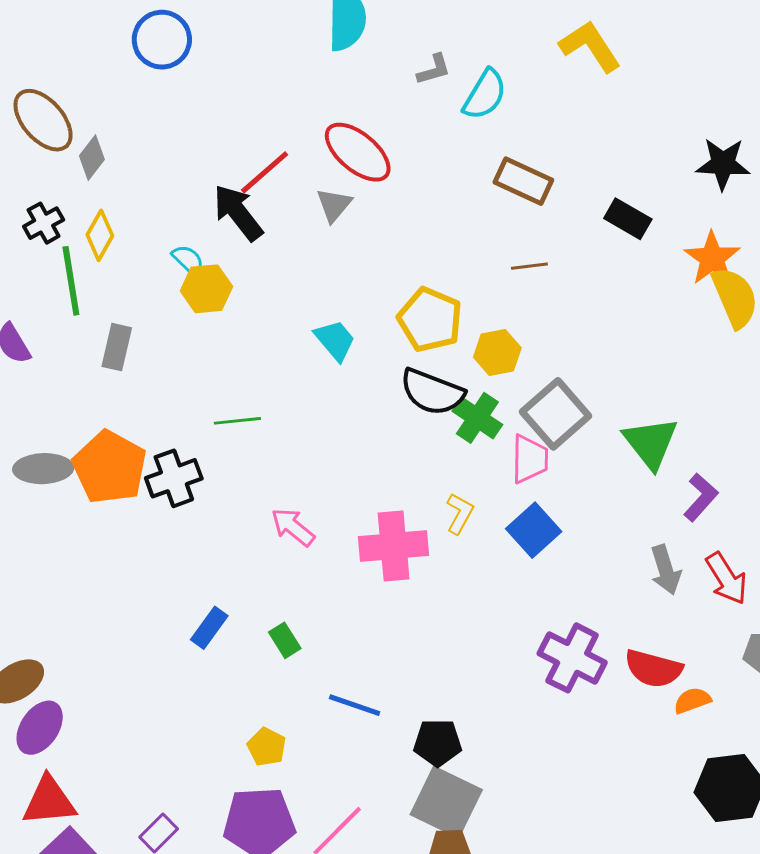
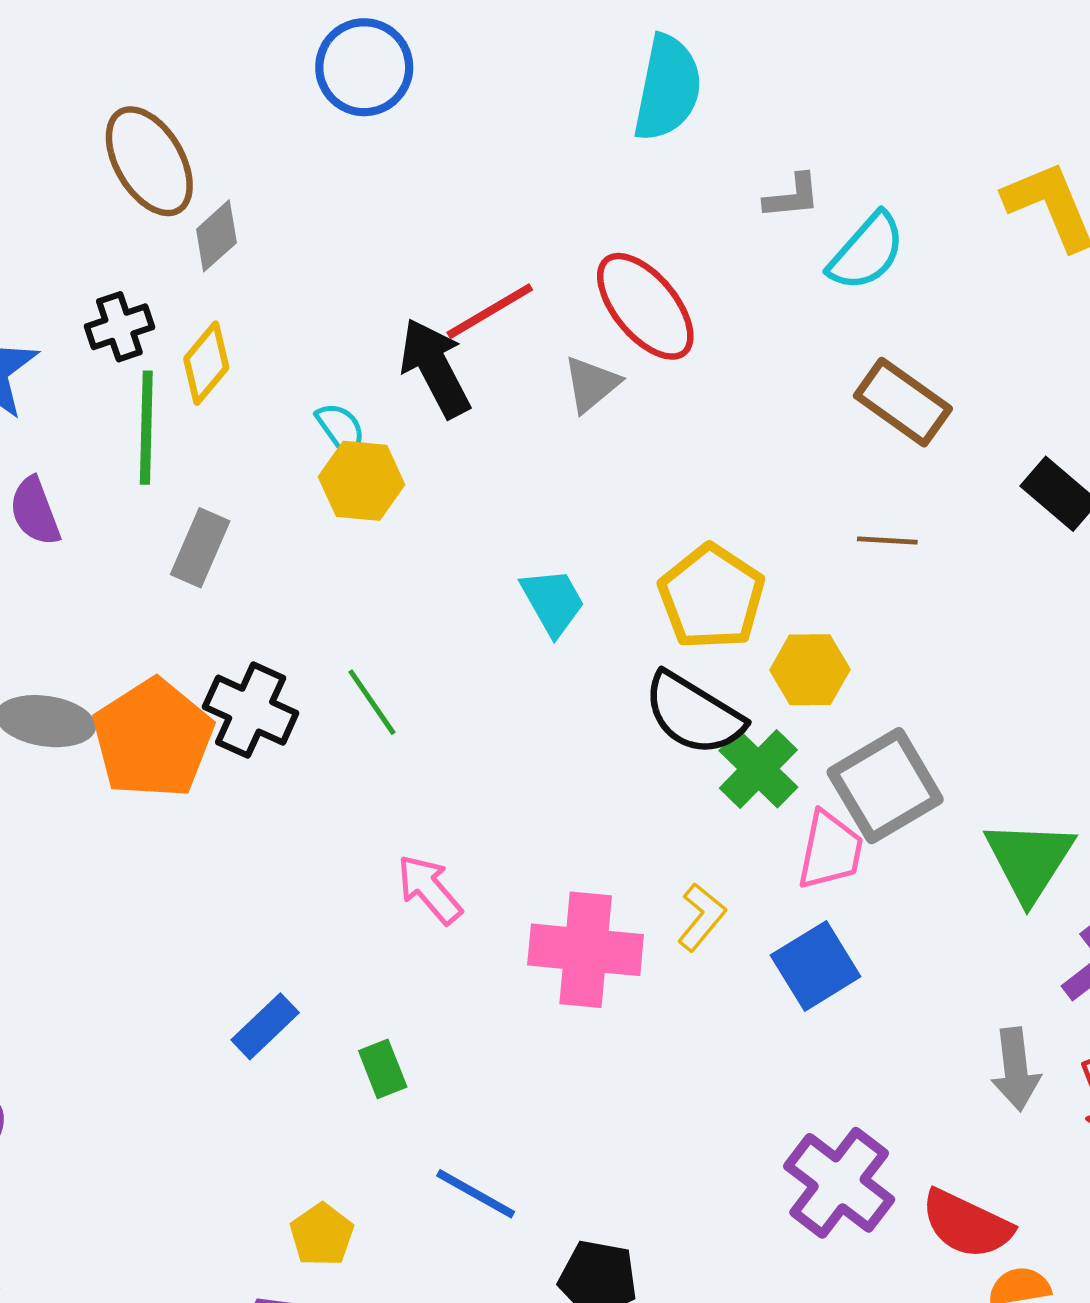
green line: (237, 421) -> (372, 702), turned 51
black cross: (174, 478) -> (251, 710), moved, turned 34

